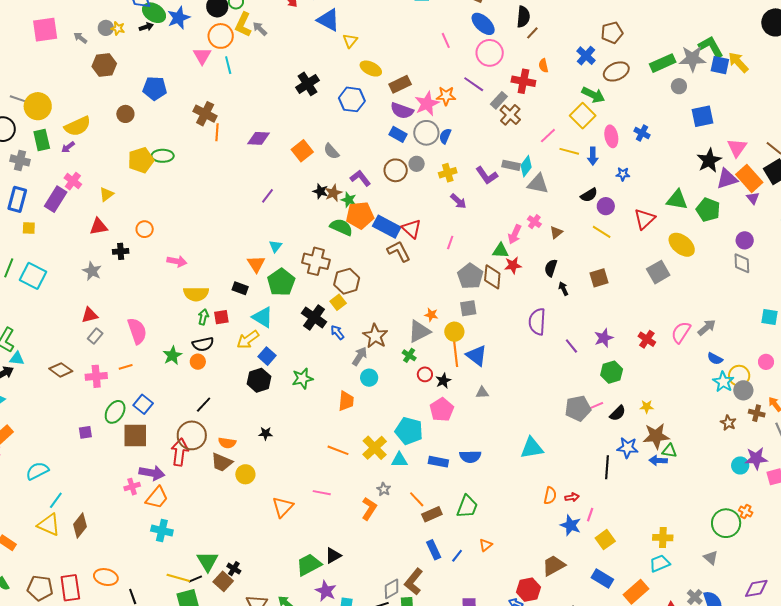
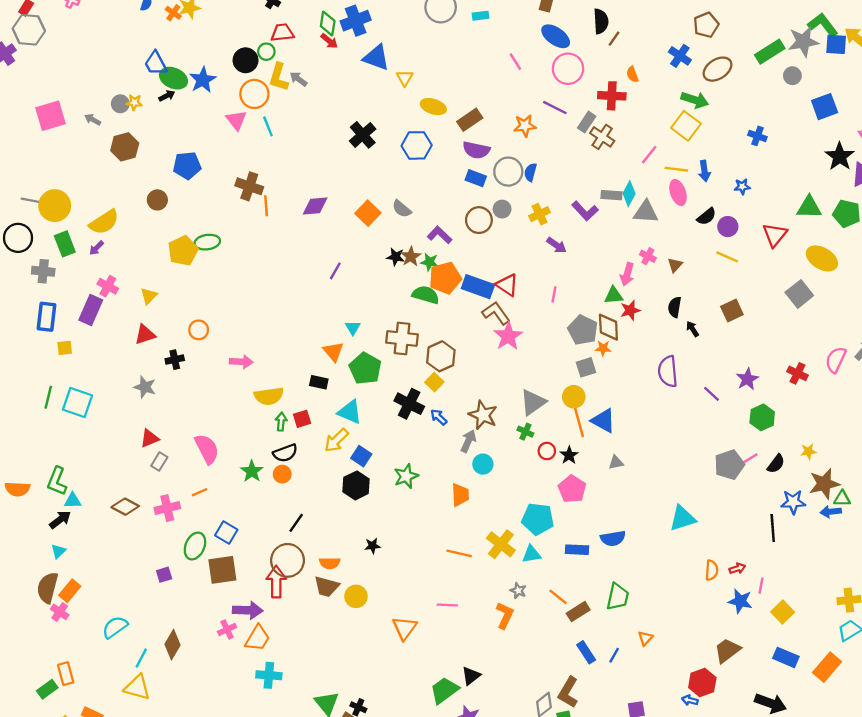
pink star: (427, 104) -> (508, 336), moved
pink ellipse: (611, 136) -> (678, 193), moved
orange star: (431, 315) -> (603, 348), moved
brown diamond: (80, 525) -> (172, 645), moved

